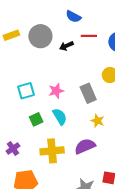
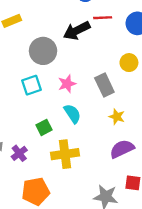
gray circle: (40, 36) -> (43, 51), moved
black arrow: (66, 46) -> (77, 31), size x1.6
green square: (36, 119) -> (44, 127), moved
purple semicircle: (85, 146) -> (122, 149), moved

